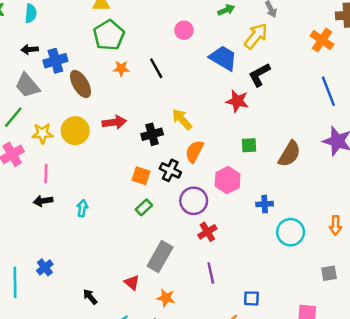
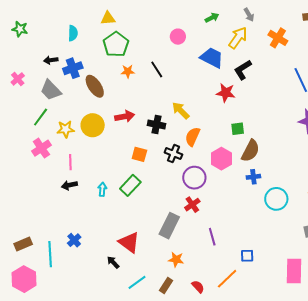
cyan semicircle: (31, 13) -> (73, 33), moved
orange cross: (322, 40) -> (278, 38), moved
black cross: (152, 134) -> (157, 124), turned 30
brown semicircle: (289, 154) -> (250, 151), moved
orange square: (141, 176) -> (139, 154), moved
green rectangle: (144, 207) -> (130, 185), moved, size x1.5
red cross: (207, 232) -> (192, 205), moved
red triangle: (132, 282) -> (129, 242), moved, size x1.6

